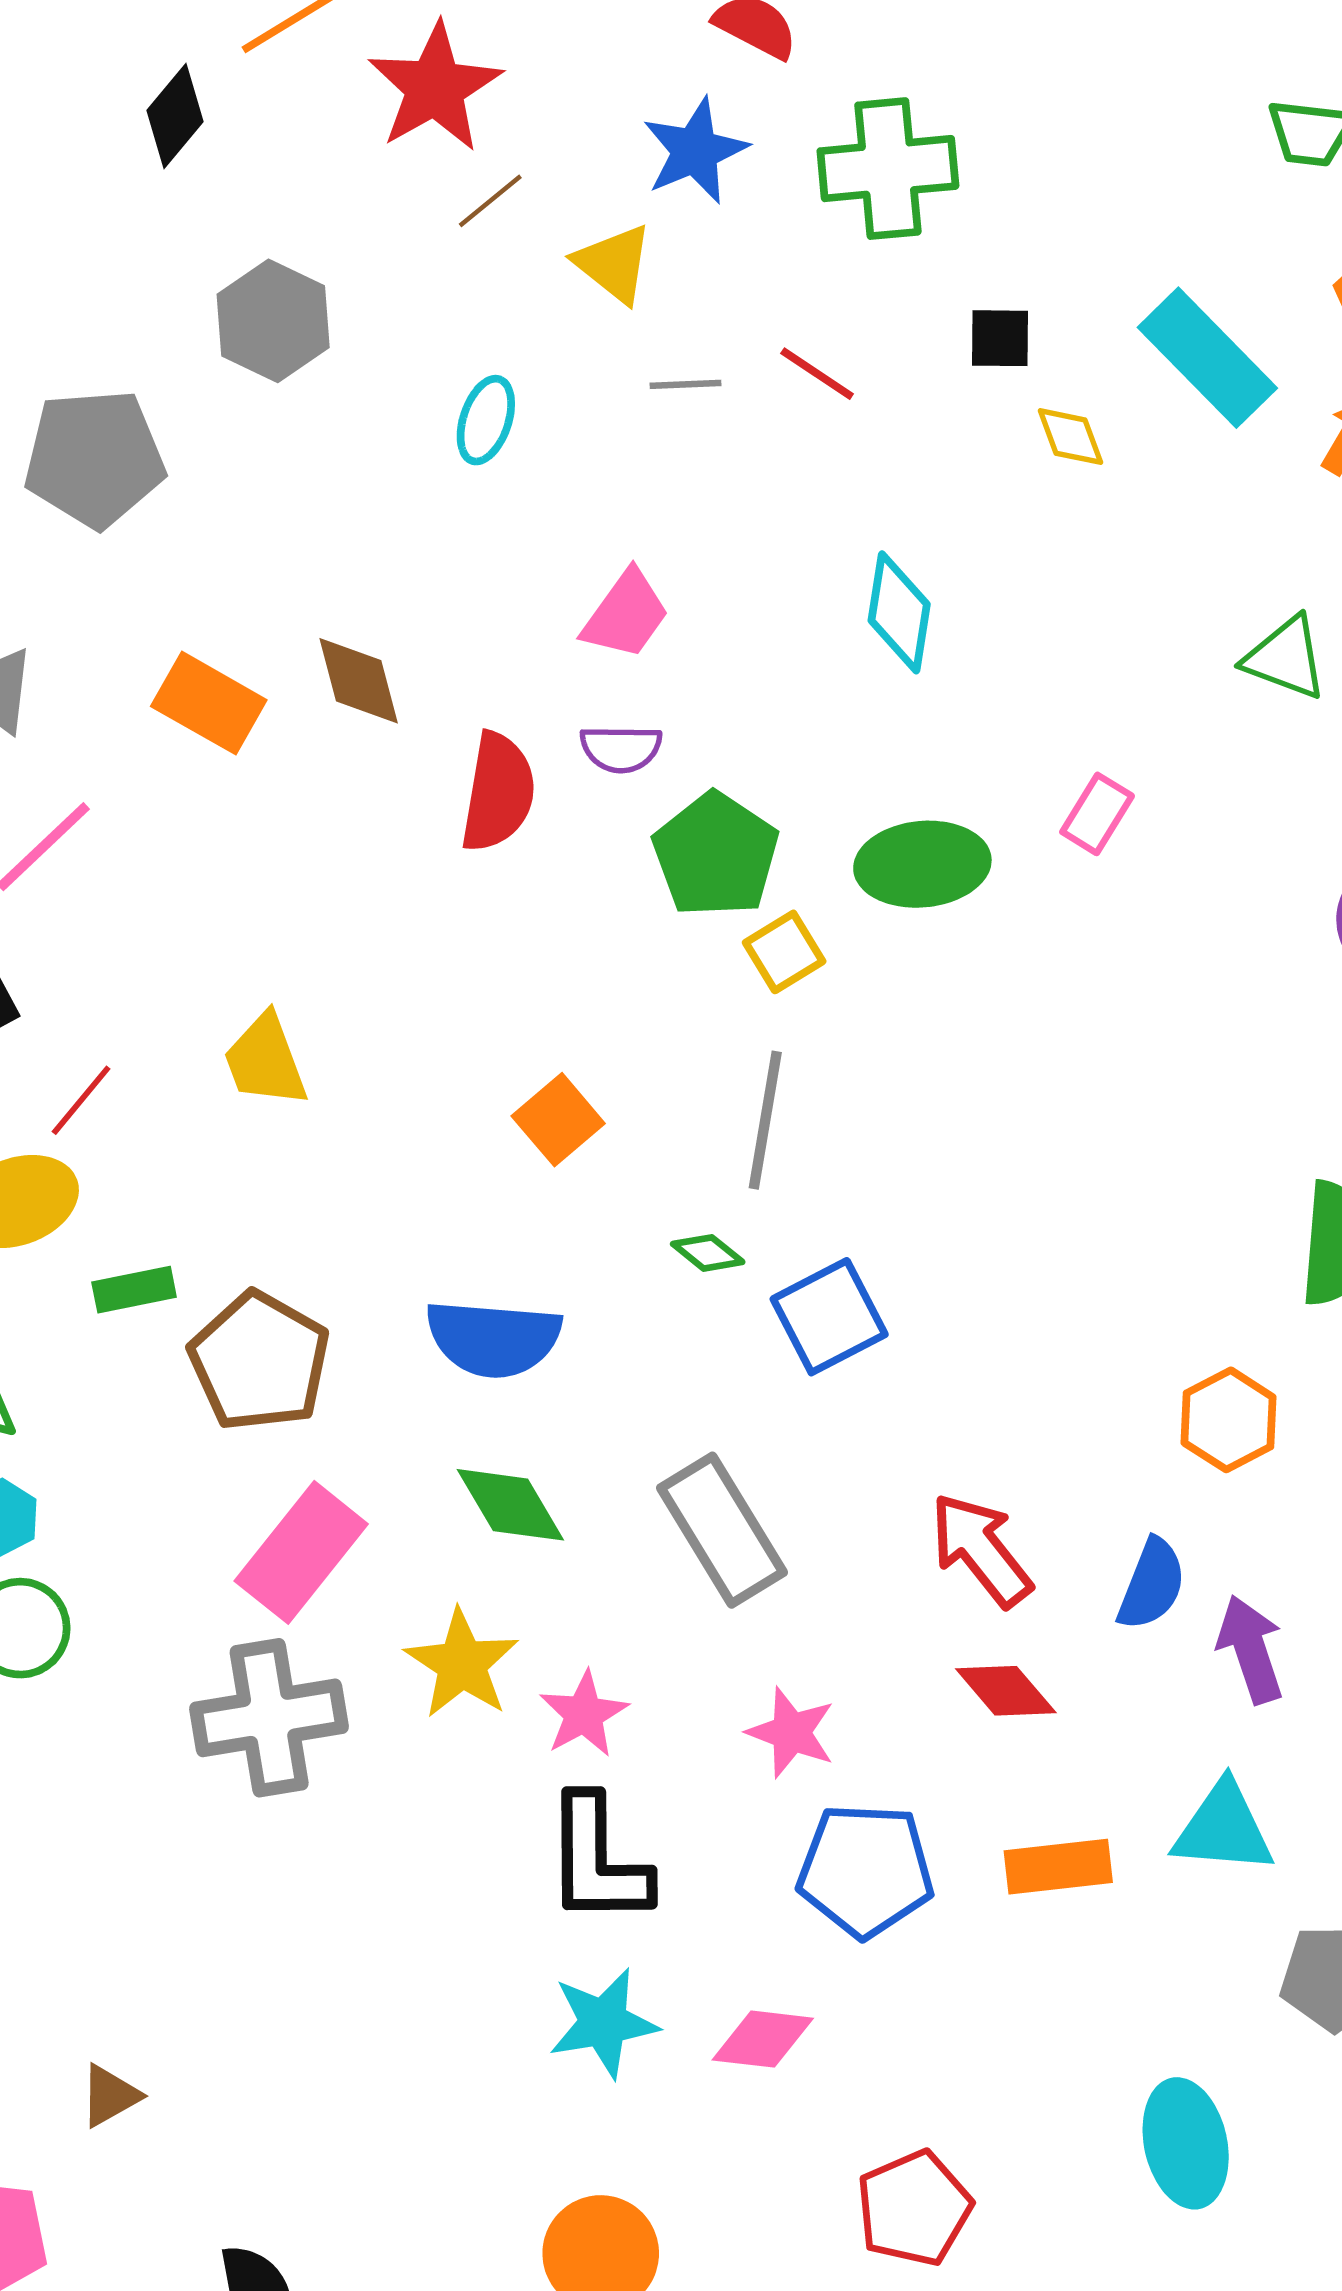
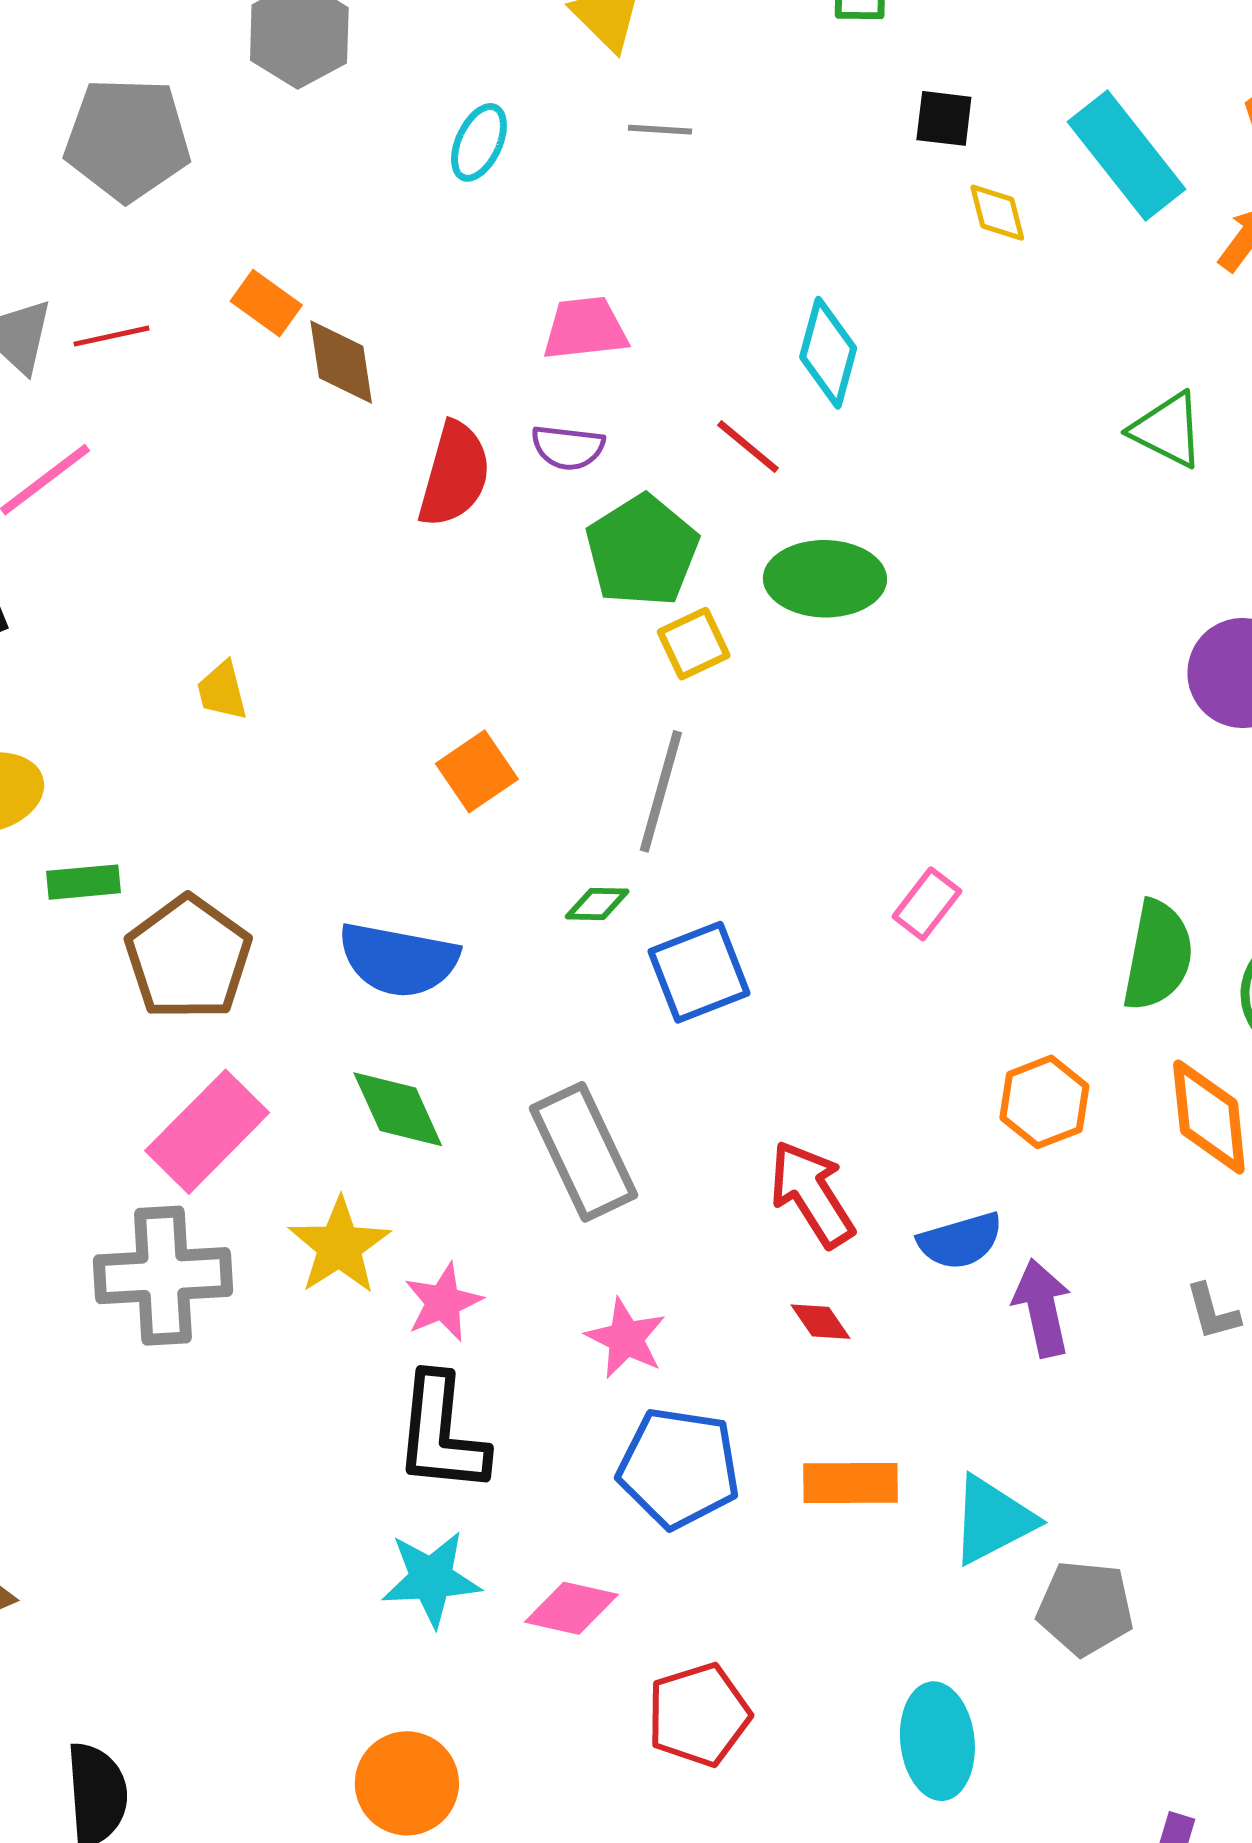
red line: (817, 374) -> (748, 447), moved
pink trapezoid: (626, 615) -> (585, 329), turned -138
orange rectangle: (209, 703) -> (266, 303), moved, size x0.7
pink rectangle: (1097, 814) -> (927, 904), moved
yellow trapezoid: (265, 1060) -> (222, 691), size x0.7
red line: (81, 1100) -> (111, 336), moved, turned 32
green diamond: (708, 1253) -> (597, 904), turned -44
blue semicircle: (1152, 1584) -> (960, 1241), turned 46
red diamond: (1006, 1691) -> (821, 1322), size x0.7
cyan triangle: (1223, 1828) -> (993, 1520), moved, turned -38
red pentagon: (914, 2208) -> (699, 1715), moved

